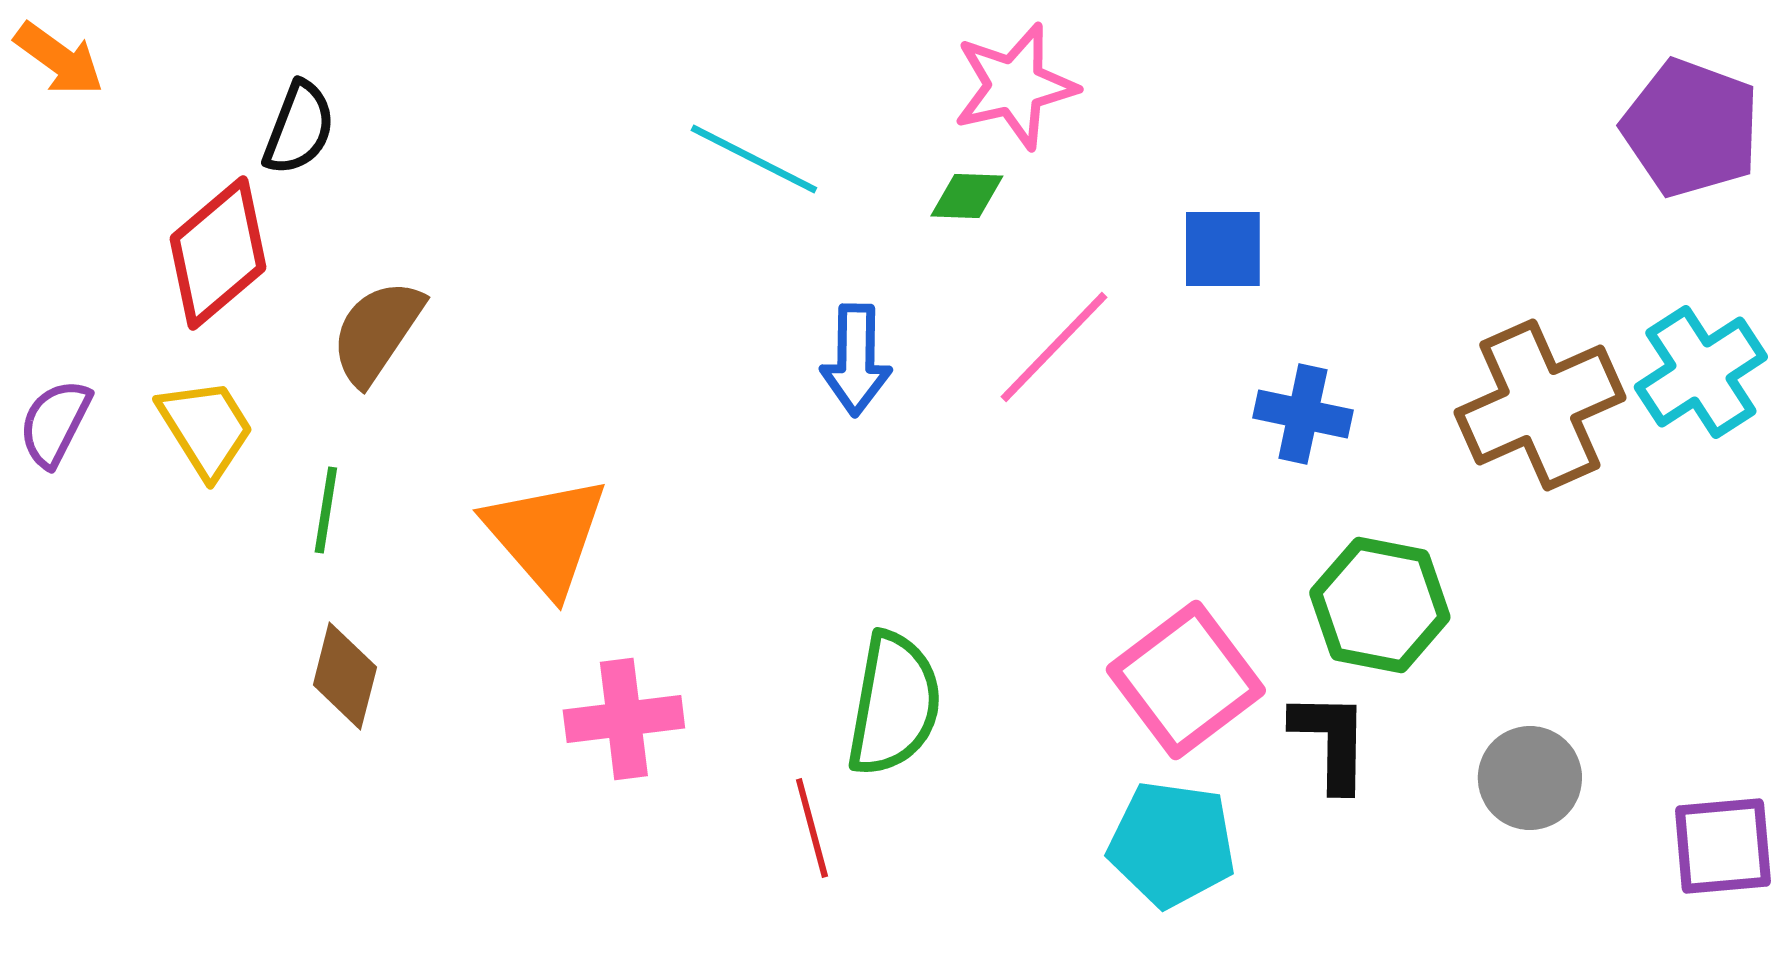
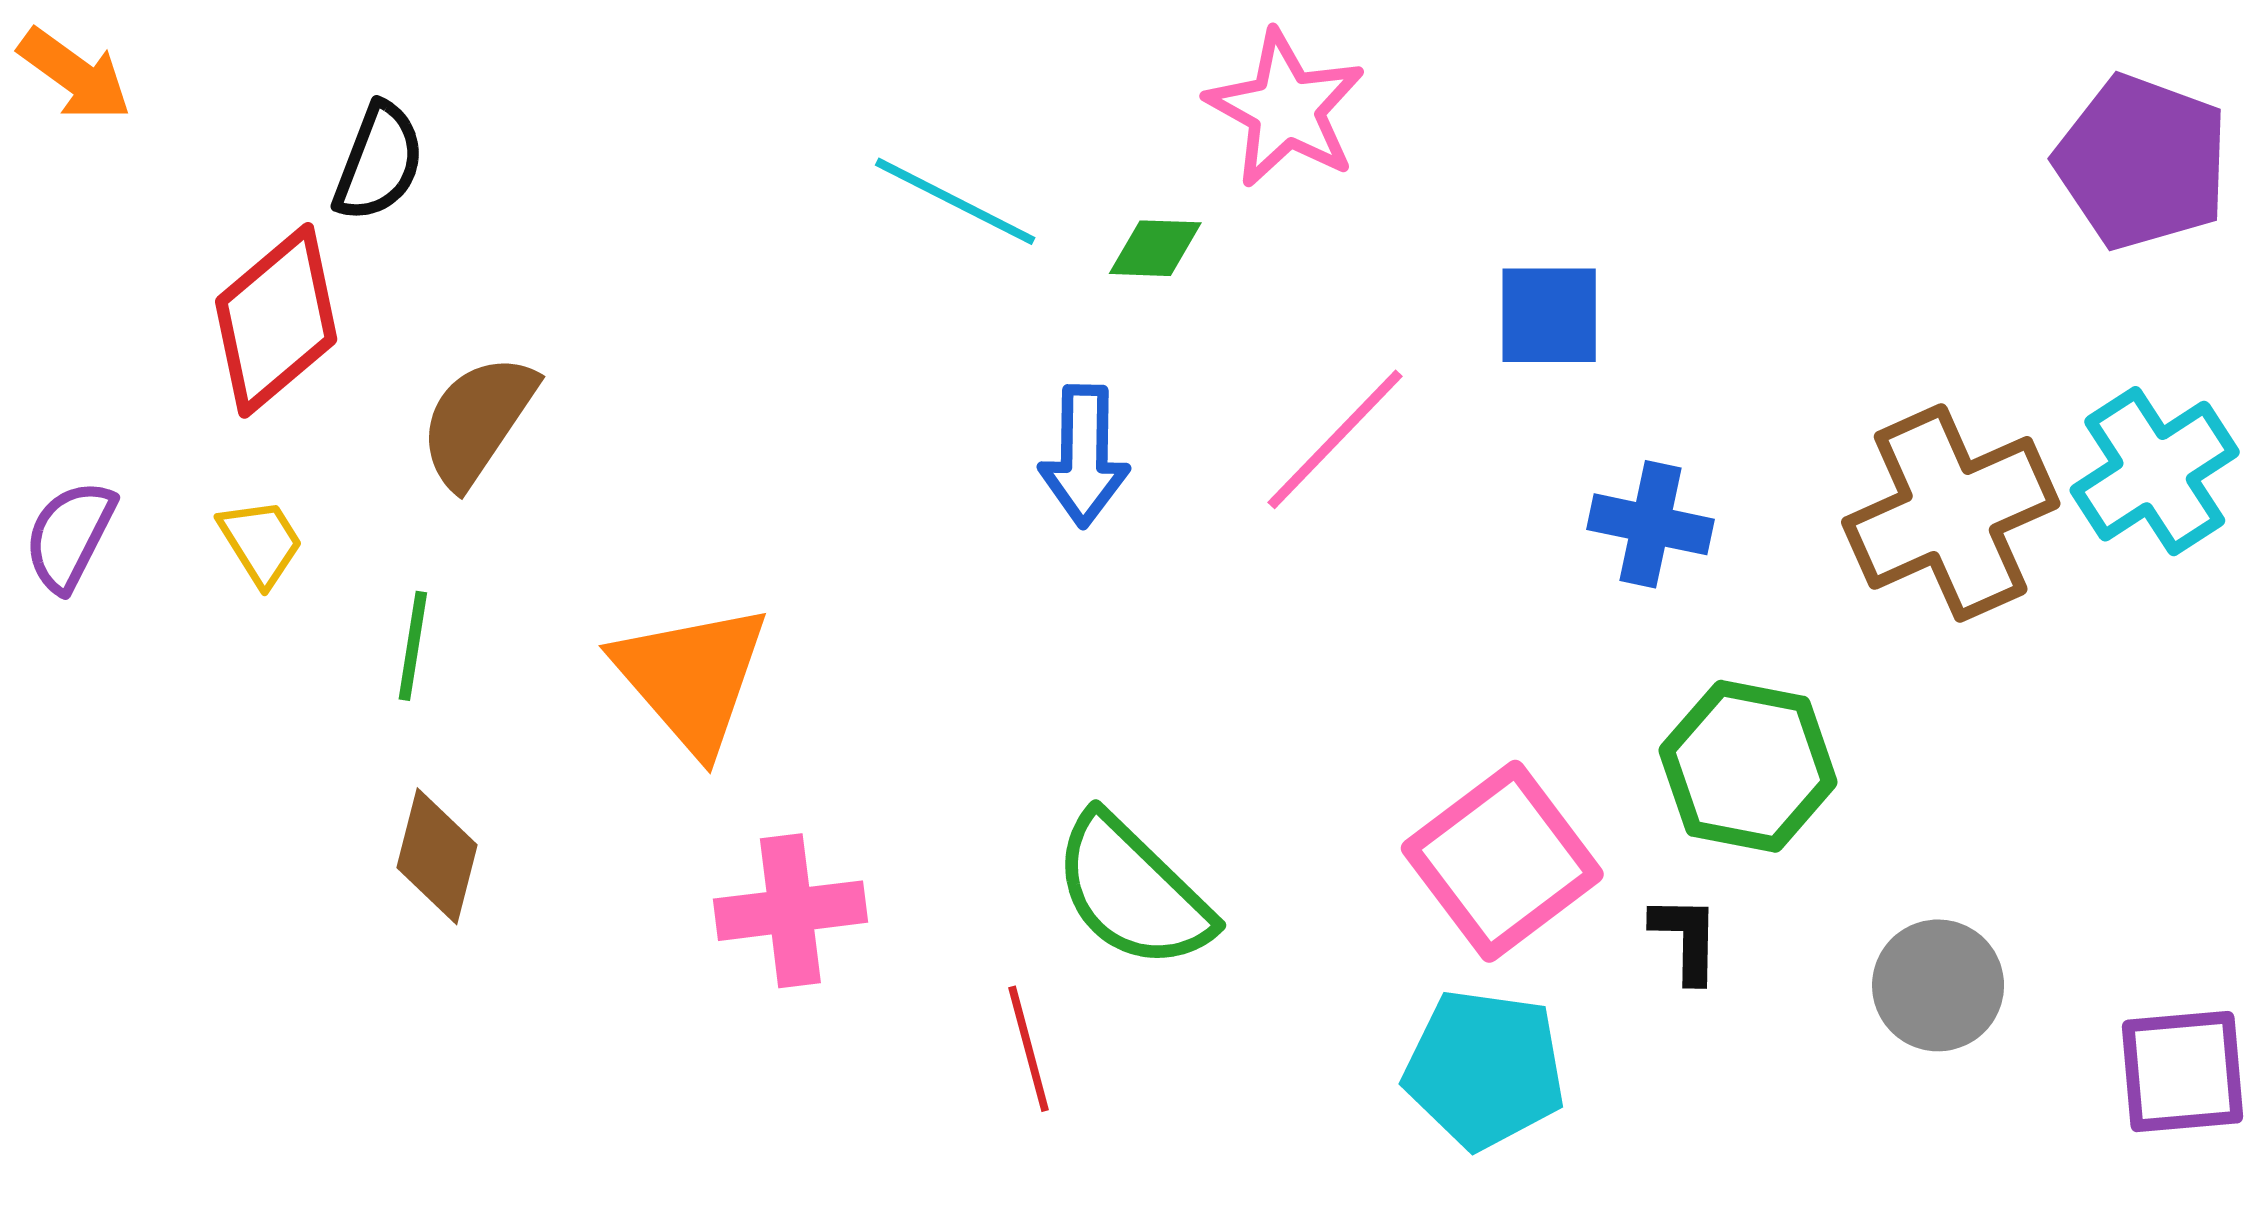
pink star: (1015, 86) -> (1286, 109), turned -30
green diamond: (967, 196) -> (1155, 248), moved
yellow trapezoid: (206, 428) -> (261, 542), size x0.7
green semicircle: (894, 704) -> (1132, 892), turned 124
black L-shape: (1331, 741) -> (1686, 939), size x0.7

